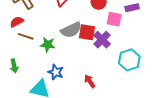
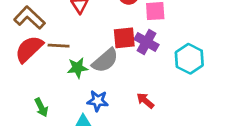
red semicircle: (17, 22) -> (29, 49), size x1.6
gray semicircle: (71, 30) -> (105, 60), moved
brown line: (26, 36) -> (59, 46), moved

